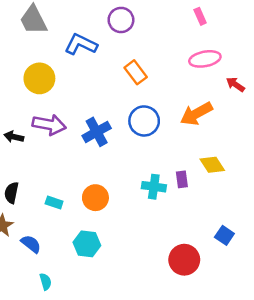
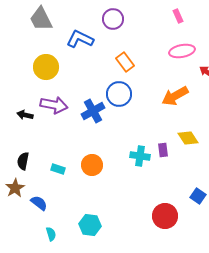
blue circle: (144, 121) -> (119, 94), moved
cyan hexagon: (87, 244) -> (90, 225), moved

